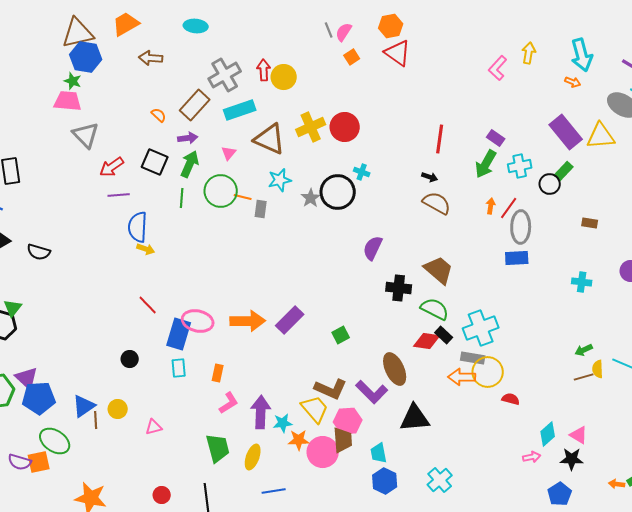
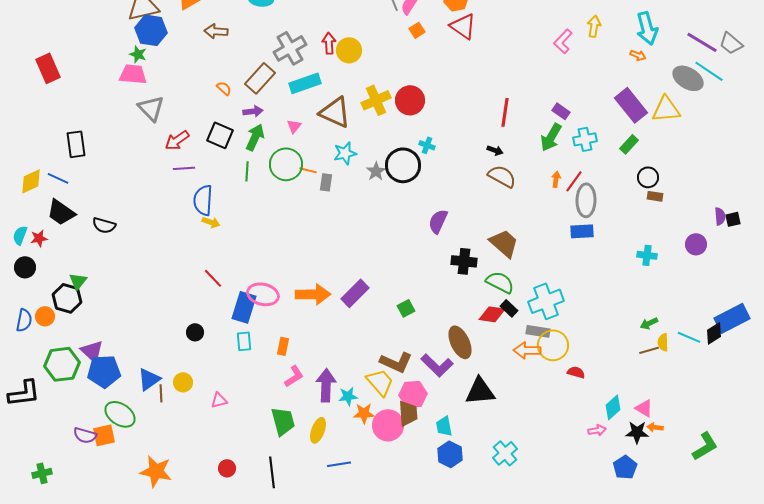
black circle: (550, 184) -> (648, 177), moved
orange arrow: (617, 484) -> (655, 427), moved

